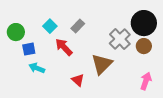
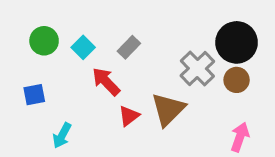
green circle: (16, 32) -> (44, 41), moved
blue square: (29, 49) -> (34, 95), moved
cyan arrow: (37, 68) -> (62, 135), moved, turned -84
red triangle: (78, 80) -> (129, 116), moved, turned 40

